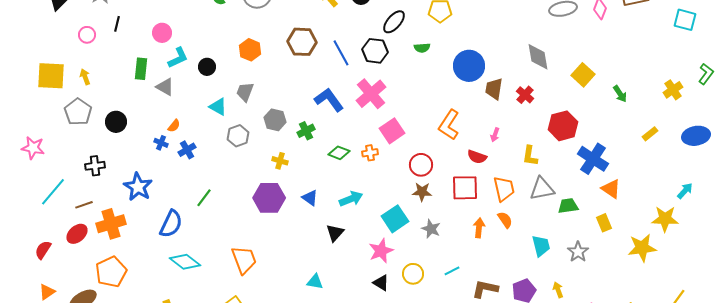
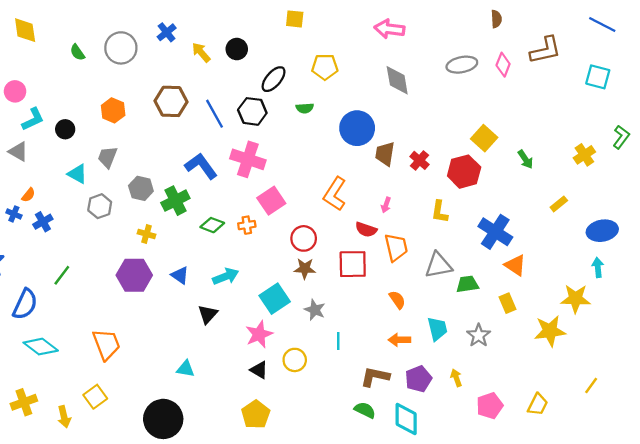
gray diamond: (538, 57) -> (397, 80), moved
pink cross: (371, 94) -> (248, 159), turned -32
red hexagon: (563, 126) -> (464, 172), moved
green cross: (306, 131) -> (175, 201), size x1.4
blue ellipse: (696, 136) -> (602, 231), moved
yellow L-shape: (530, 156) -> (440, 212), moved
orange trapezoid: (504, 189) -> (396, 247), moved
cyan arrow: (685, 191) -> (598, 267), turned -48
orange arrow: (479, 228) -> (399, 340), moved, turned -96
cyan line: (452, 271) -> (338, 341), moved, turned -63

